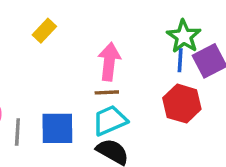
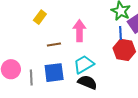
blue line: (180, 60) -> (121, 33), moved
brown line: (107, 92) -> (54, 45), moved

